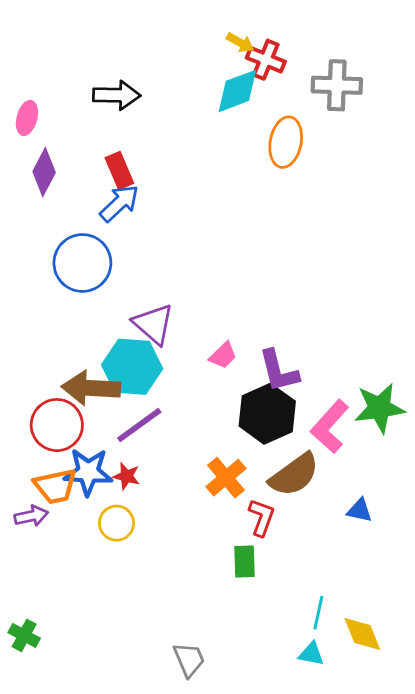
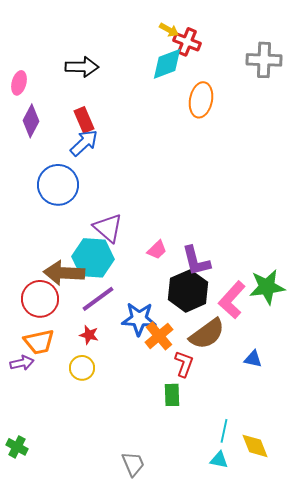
gray cross: (337, 85) -> (264, 60), moved
blue star: (88, 472) -> (139, 319), moved

